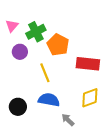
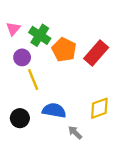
green cross: (36, 32) -> (40, 35), turned -30
red rectangle: (88, 64) -> (96, 53), moved, turned -55
yellow line: (45, 73) -> (33, 80), moved

